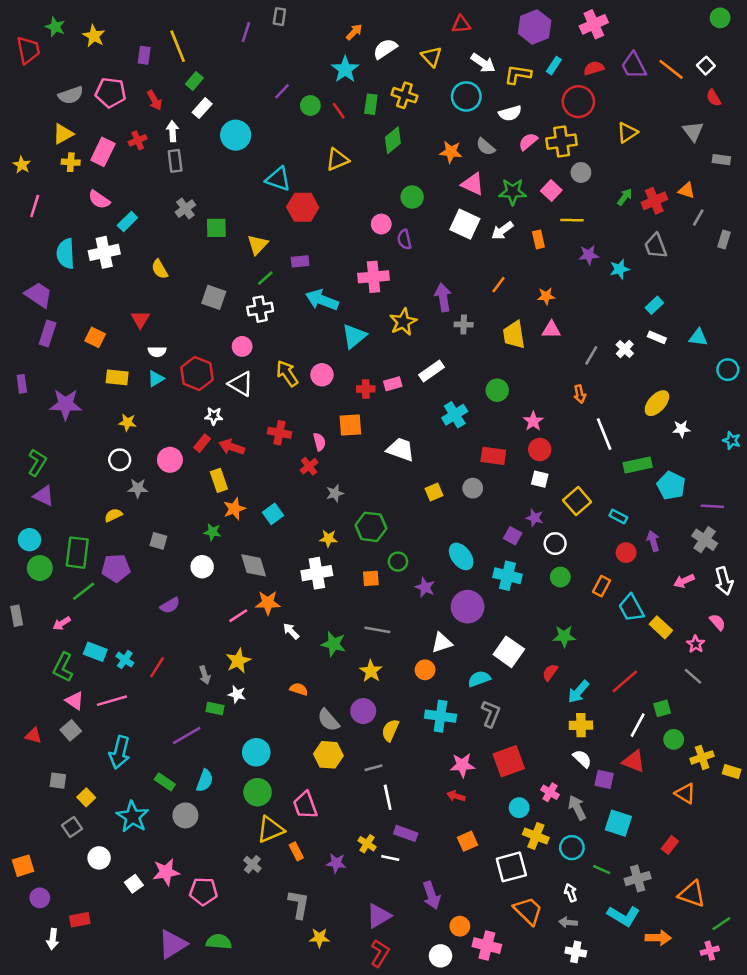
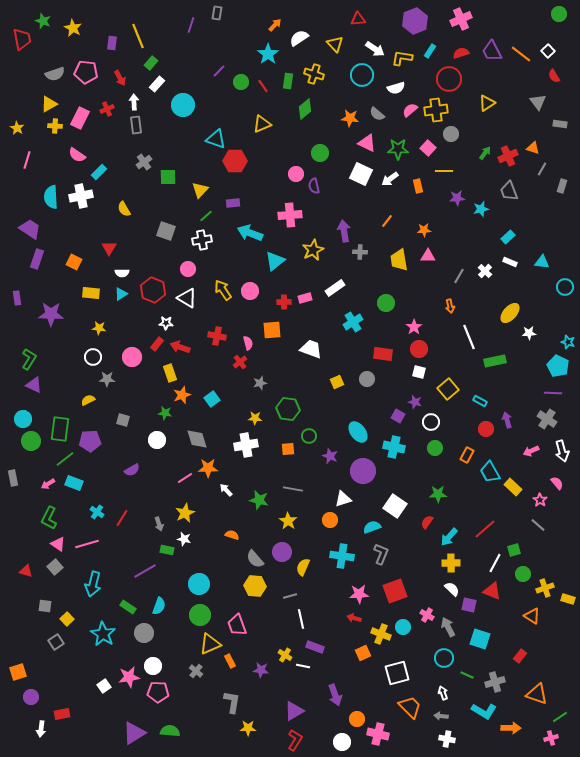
cyan pentagon: (671, 486) -> (558, 366), moved
cyan rectangle: (95, 652) -> (74, 483), moved
yellow cross: (536, 836) -> (381, 634), moved
white circle: (99, 858) -> (153, 666), moved

